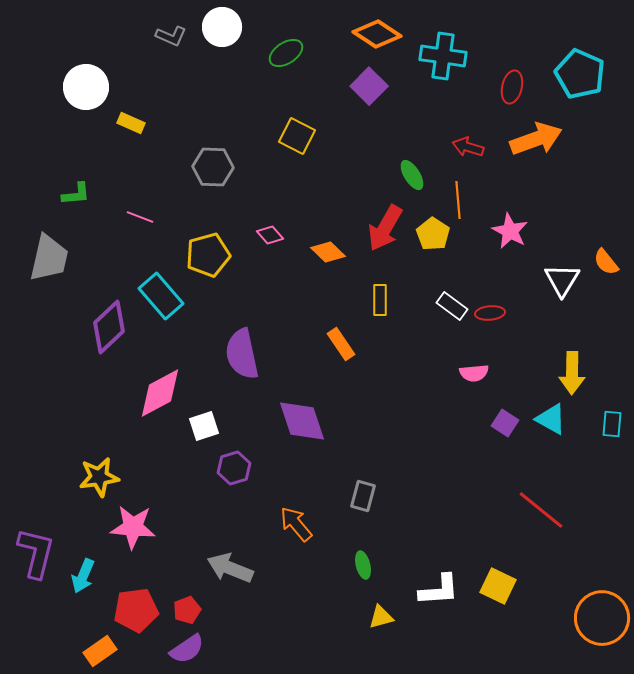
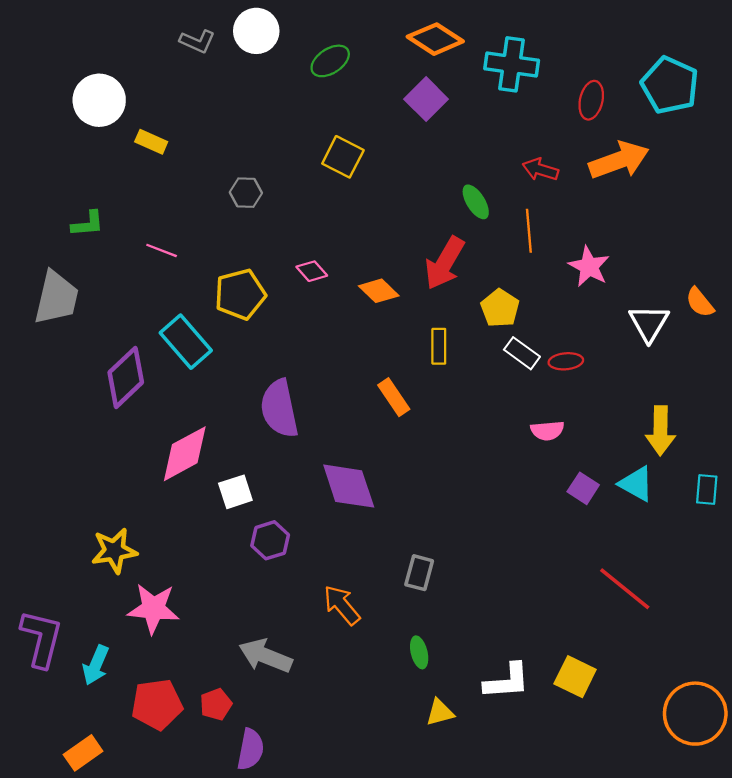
gray hexagon: (213, 167) -> (246, 193), size x0.7
yellow pentagon: (433, 234) -> (500, 308), moved
purple semicircle: (187, 649) -> (250, 749), moved, turned -45
orange rectangle: (100, 651) -> (83, 753), moved

